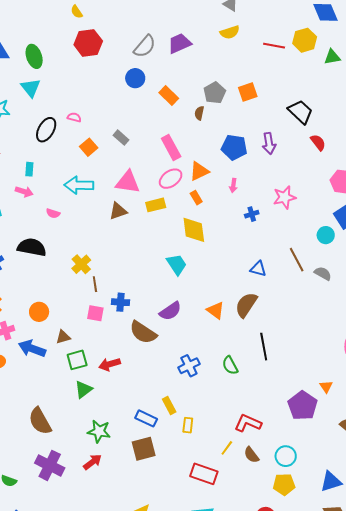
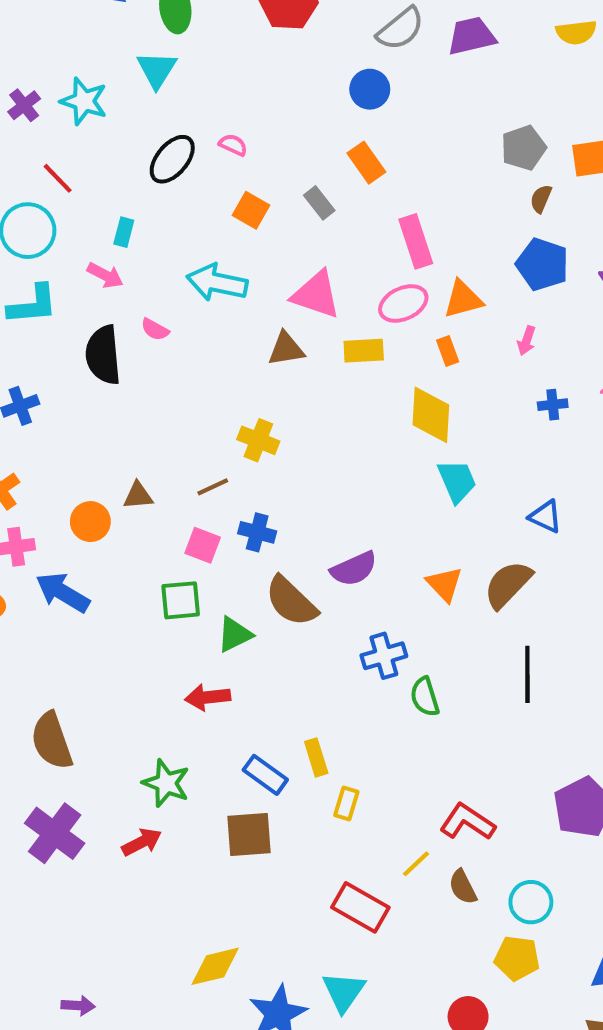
orange rectangle: (169, 95) -> (366, 163), moved
brown semicircle: (199, 113) -> (541, 199), moved
orange square: (89, 147) -> (251, 210), turned -30
black semicircle: (32, 247) -> (103, 355), moved, turned -116
yellow cross: (81, 264) -> (258, 440), moved, turned -36
cyan trapezoid: (177, 264) -> (457, 481), moved
brown line: (95, 284) -> (213, 487), turned 63
brown triangle: (63, 337) -> (138, 496), moved
green square: (77, 360) -> (181, 600), moved
red arrow: (110, 364) -> (208, 697), moved
green semicircle: (230, 365) -> (425, 697), moved
blue cross: (189, 366) -> (384, 656), moved
green triangle: (84, 389) -> (235, 634), moved

